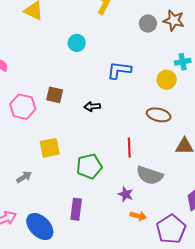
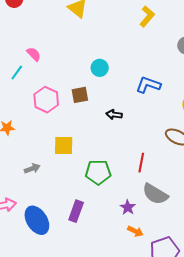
cyan circle: (77, 43) -> (100, 68), moved
brown square: (55, 95) -> (80, 95), turned -36

